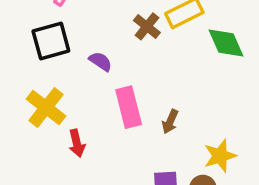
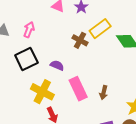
yellow cross: (46, 108) -> (42, 92), moved

